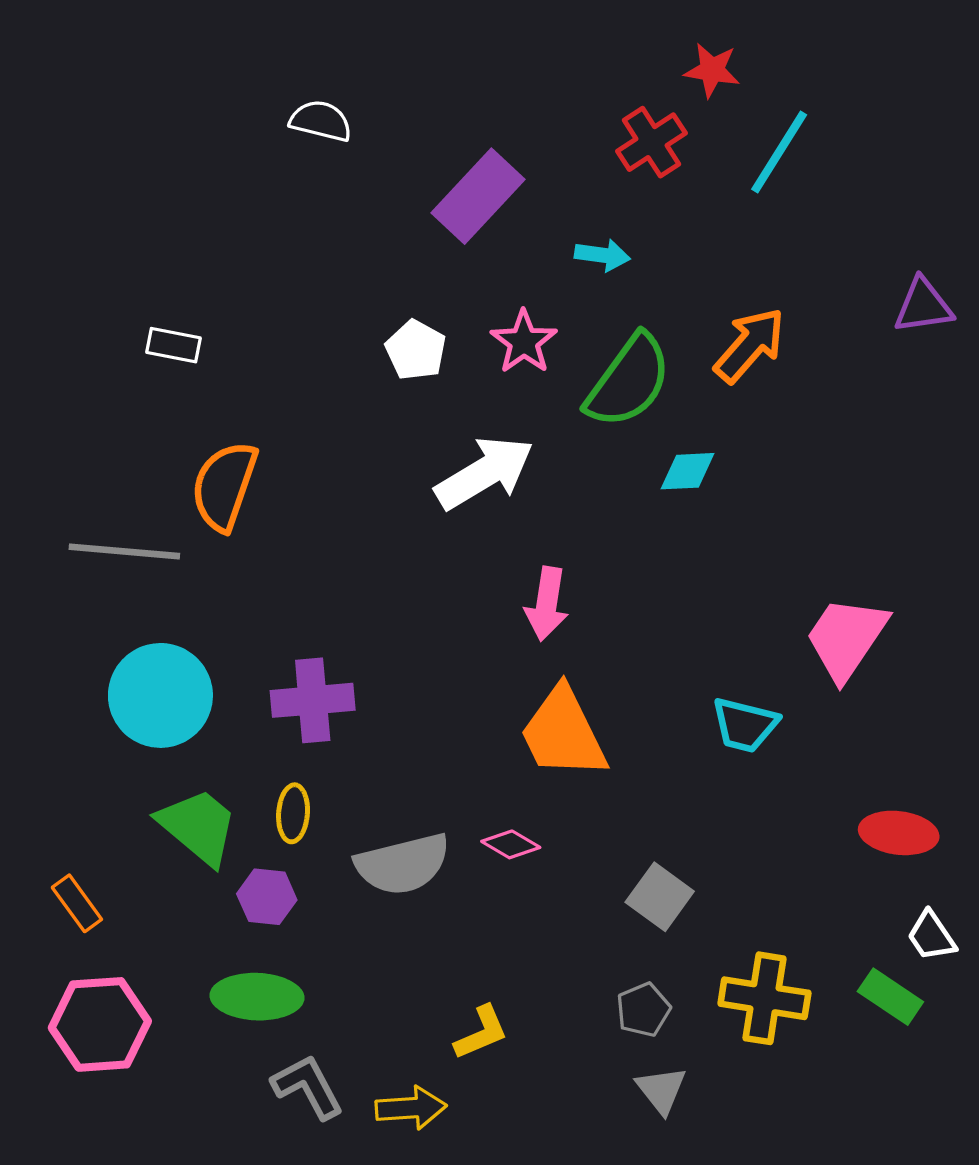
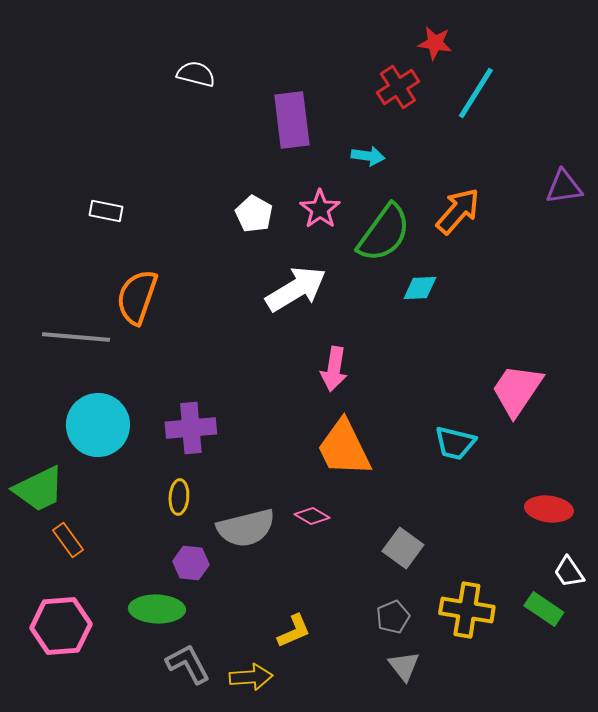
purple rectangle: (478, 196) -> (292, 120), turned -50
green trapezoid: (198, 826) -> (39, 489), moved, turned 114
purple hexagon: (267, 897) -> (191, 563), moved
orange rectangle: (77, 903) -> (68, 540), moved

